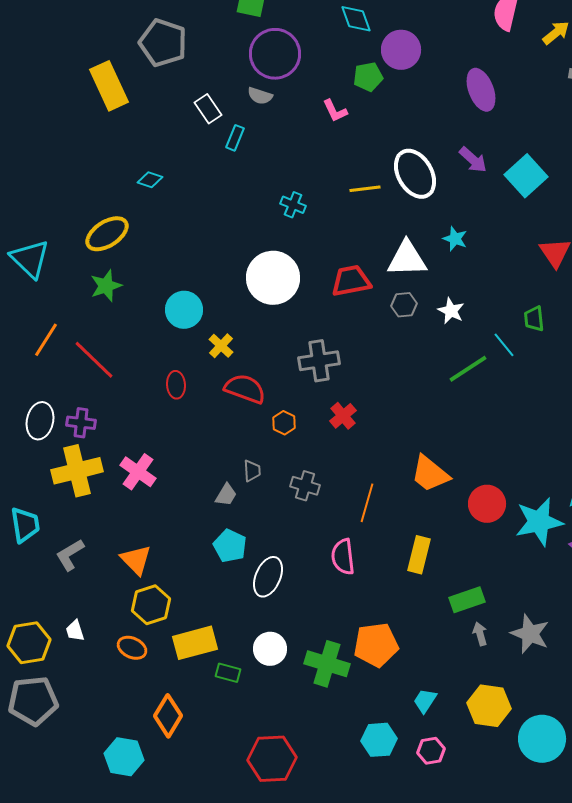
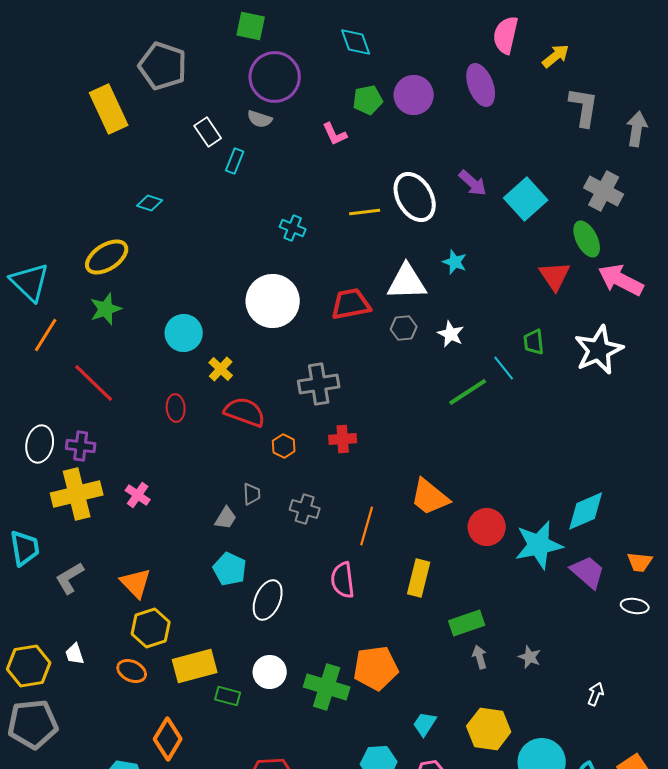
purple circle: (401, 50) -> (414, 95), moved
purple ellipse: (481, 90) -> (481, 85), moved
orange line: (46, 340) -> (46, 335), moved
red cross: (343, 416) -> (343, 439), turned 36
pink cross: (138, 472) -> (138, 495), size x0.7
gray star: (530, 634) -> (530, 657), size x0.6

